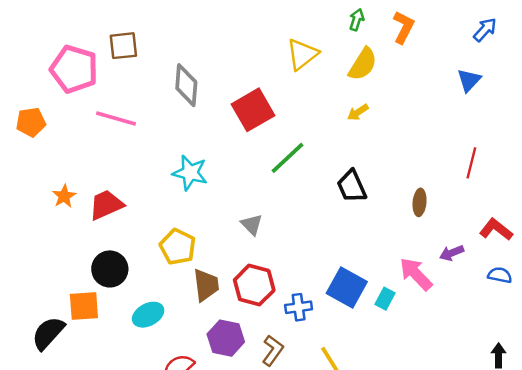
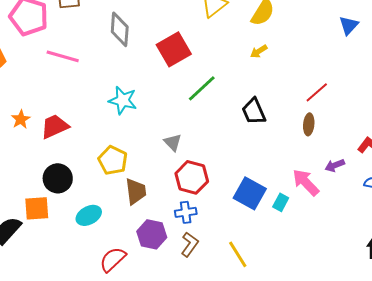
red line: (471, 163) -> (317, 92), moved, turned 35
red hexagon: (254, 285) -> (192, 177), moved
blue cross: (299, 307) -> (186, 212), moved

